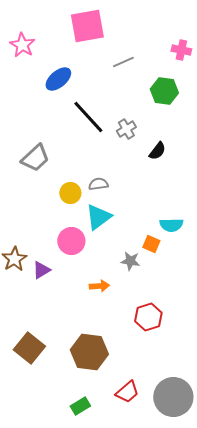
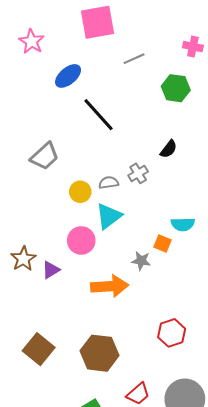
gray cross: (126, 129) -> (138, 173), moved
orange arrow: (99, 286) -> (110, 286), size x1.8
red hexagon: (148, 317) -> (172, 333), moved

